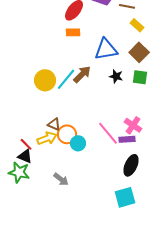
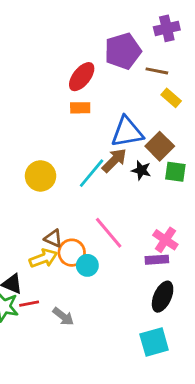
brown square: (139, 52) -> (160, 146), moved
brown arrow: (82, 74) -> (114, 160), moved
cyan line: (66, 79) -> (92, 173), moved
pink line: (108, 133) -> (109, 233), moved
red line: (26, 144) -> (29, 304), moved, turned -56

